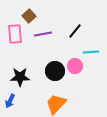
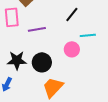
purple line: (43, 34) -> (37, 29), moved
black circle: (55, 71) -> (42, 62), moved

